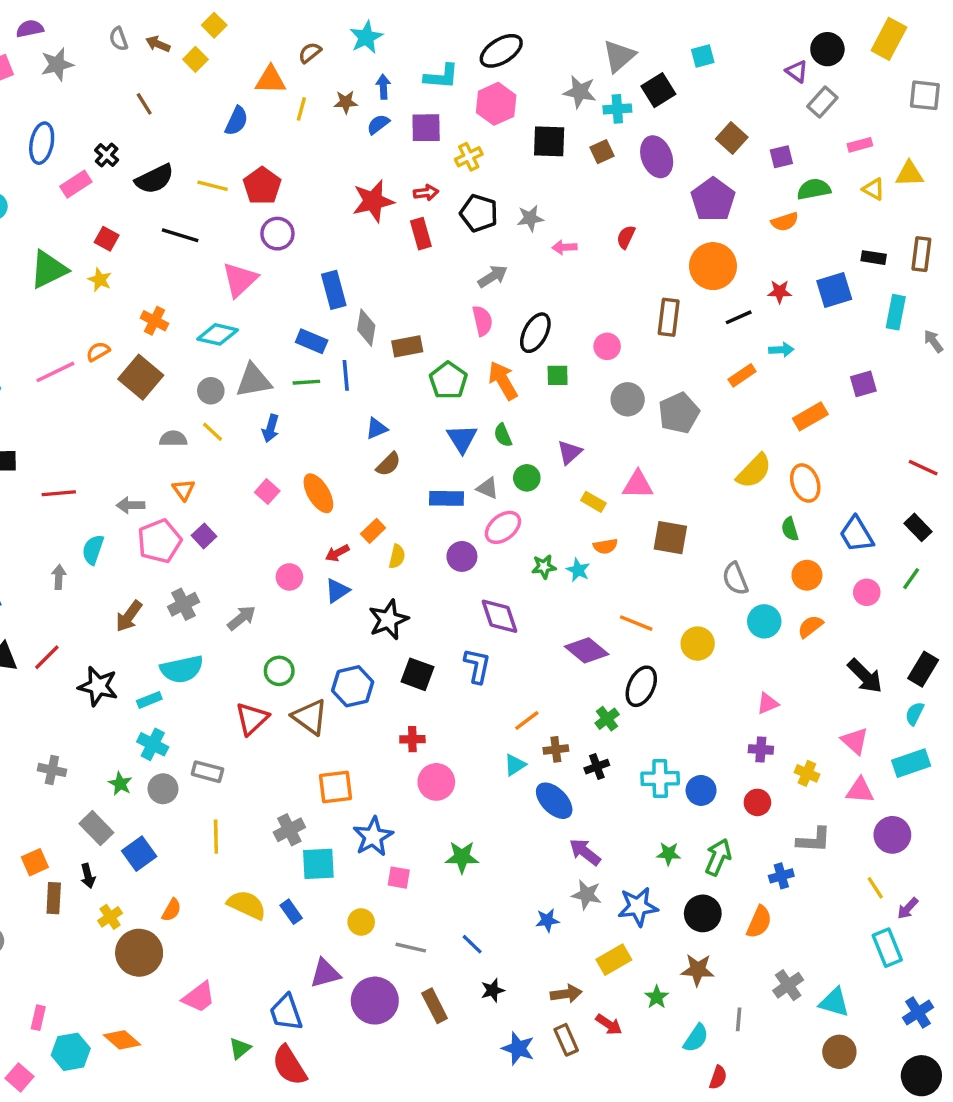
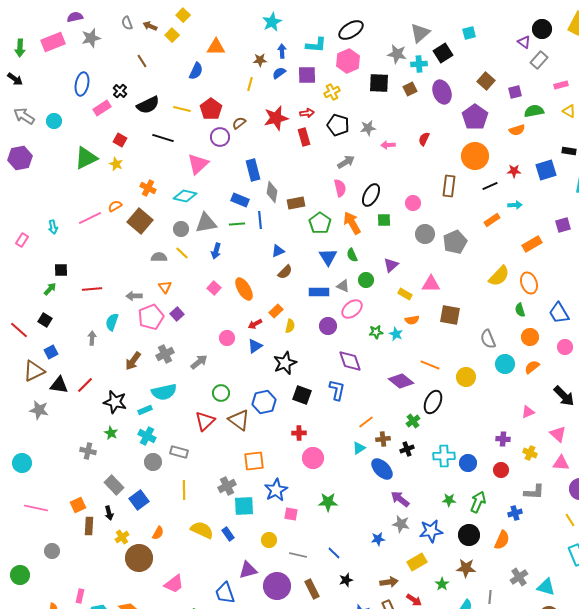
brown semicircle: (310, 53) -> (239, 123), moved
yellow line: (301, 109) -> (250, 84), moved
pink triangle: (768, 703) -> (528, 412), moved
green star: (120, 784) -> (111, 433), moved

